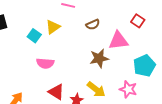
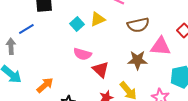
brown semicircle: (93, 25) -> (138, 25), size x1.5
red triangle: (56, 92) -> (101, 70), moved

